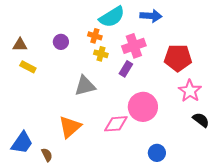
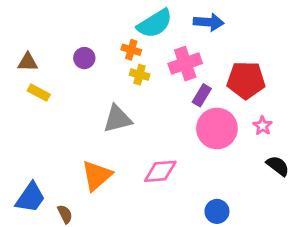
purple rectangle: (126, 69) -> (202, 95), moved
pink star: (190, 91) -> (263, 126), size x0.6
pink circle: (143, 107) -> (217, 129), moved

